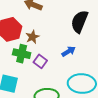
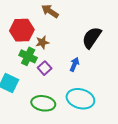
blue arrow: (69, 51) -> (74, 64), turned -48

